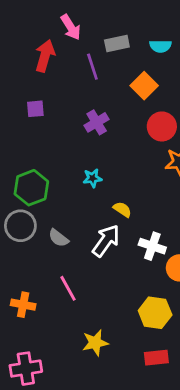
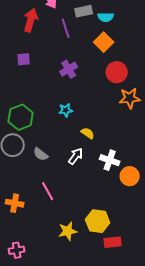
cyan semicircle: (160, 46) -> (106, 17), moved
white arrow: (106, 241) -> (76, 156), size x0.7
yellow hexagon: (155, 313) -> (98, 221), moved
pink cross: (26, 369) -> (17, 250), size x0.7

